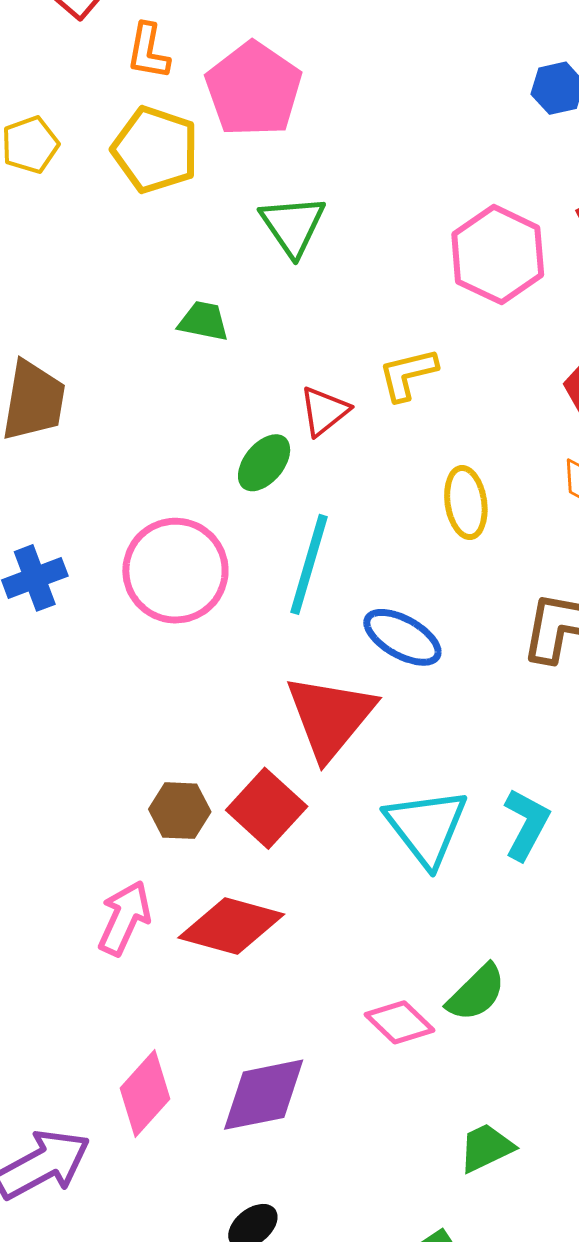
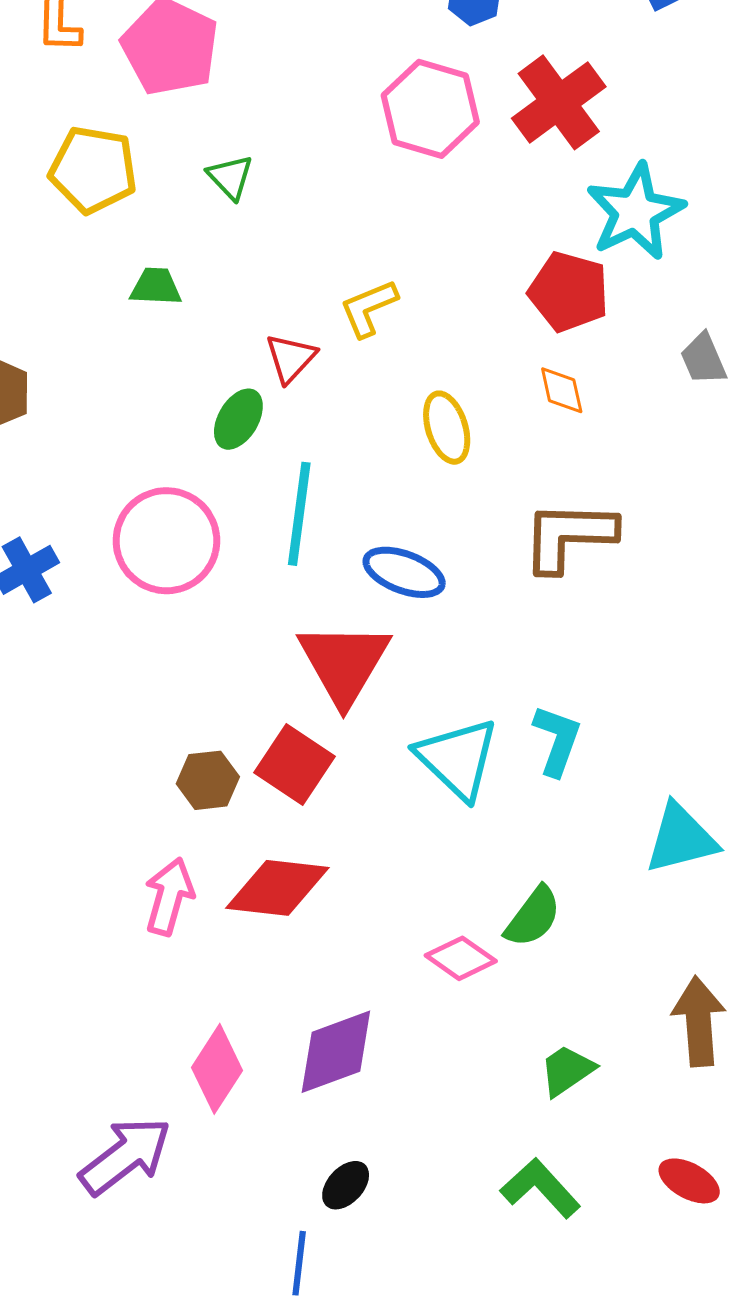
yellow pentagon: (155, 150) -> (93, 170), moved
green triangle: (293, 225) -> (230, 177), size x0.7
pink hexagon: (498, 255) -> (430, 109), moved

